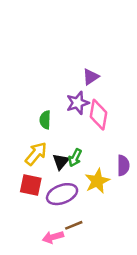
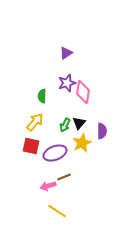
purple triangle: (91, 77) -> (66, 53), moved
black triangle: (61, 162) -> (79, 123), moved

